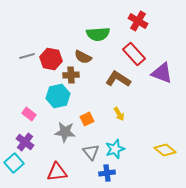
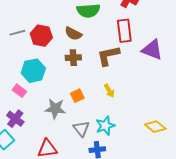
red rectangle: (134, 54) -> (124, 31), turned 35
brown cross: (71, 75) -> (73, 58), moved
brown L-shape: (118, 79) -> (108, 56), turned -45
cyan hexagon: (58, 96) -> (33, 71), moved

